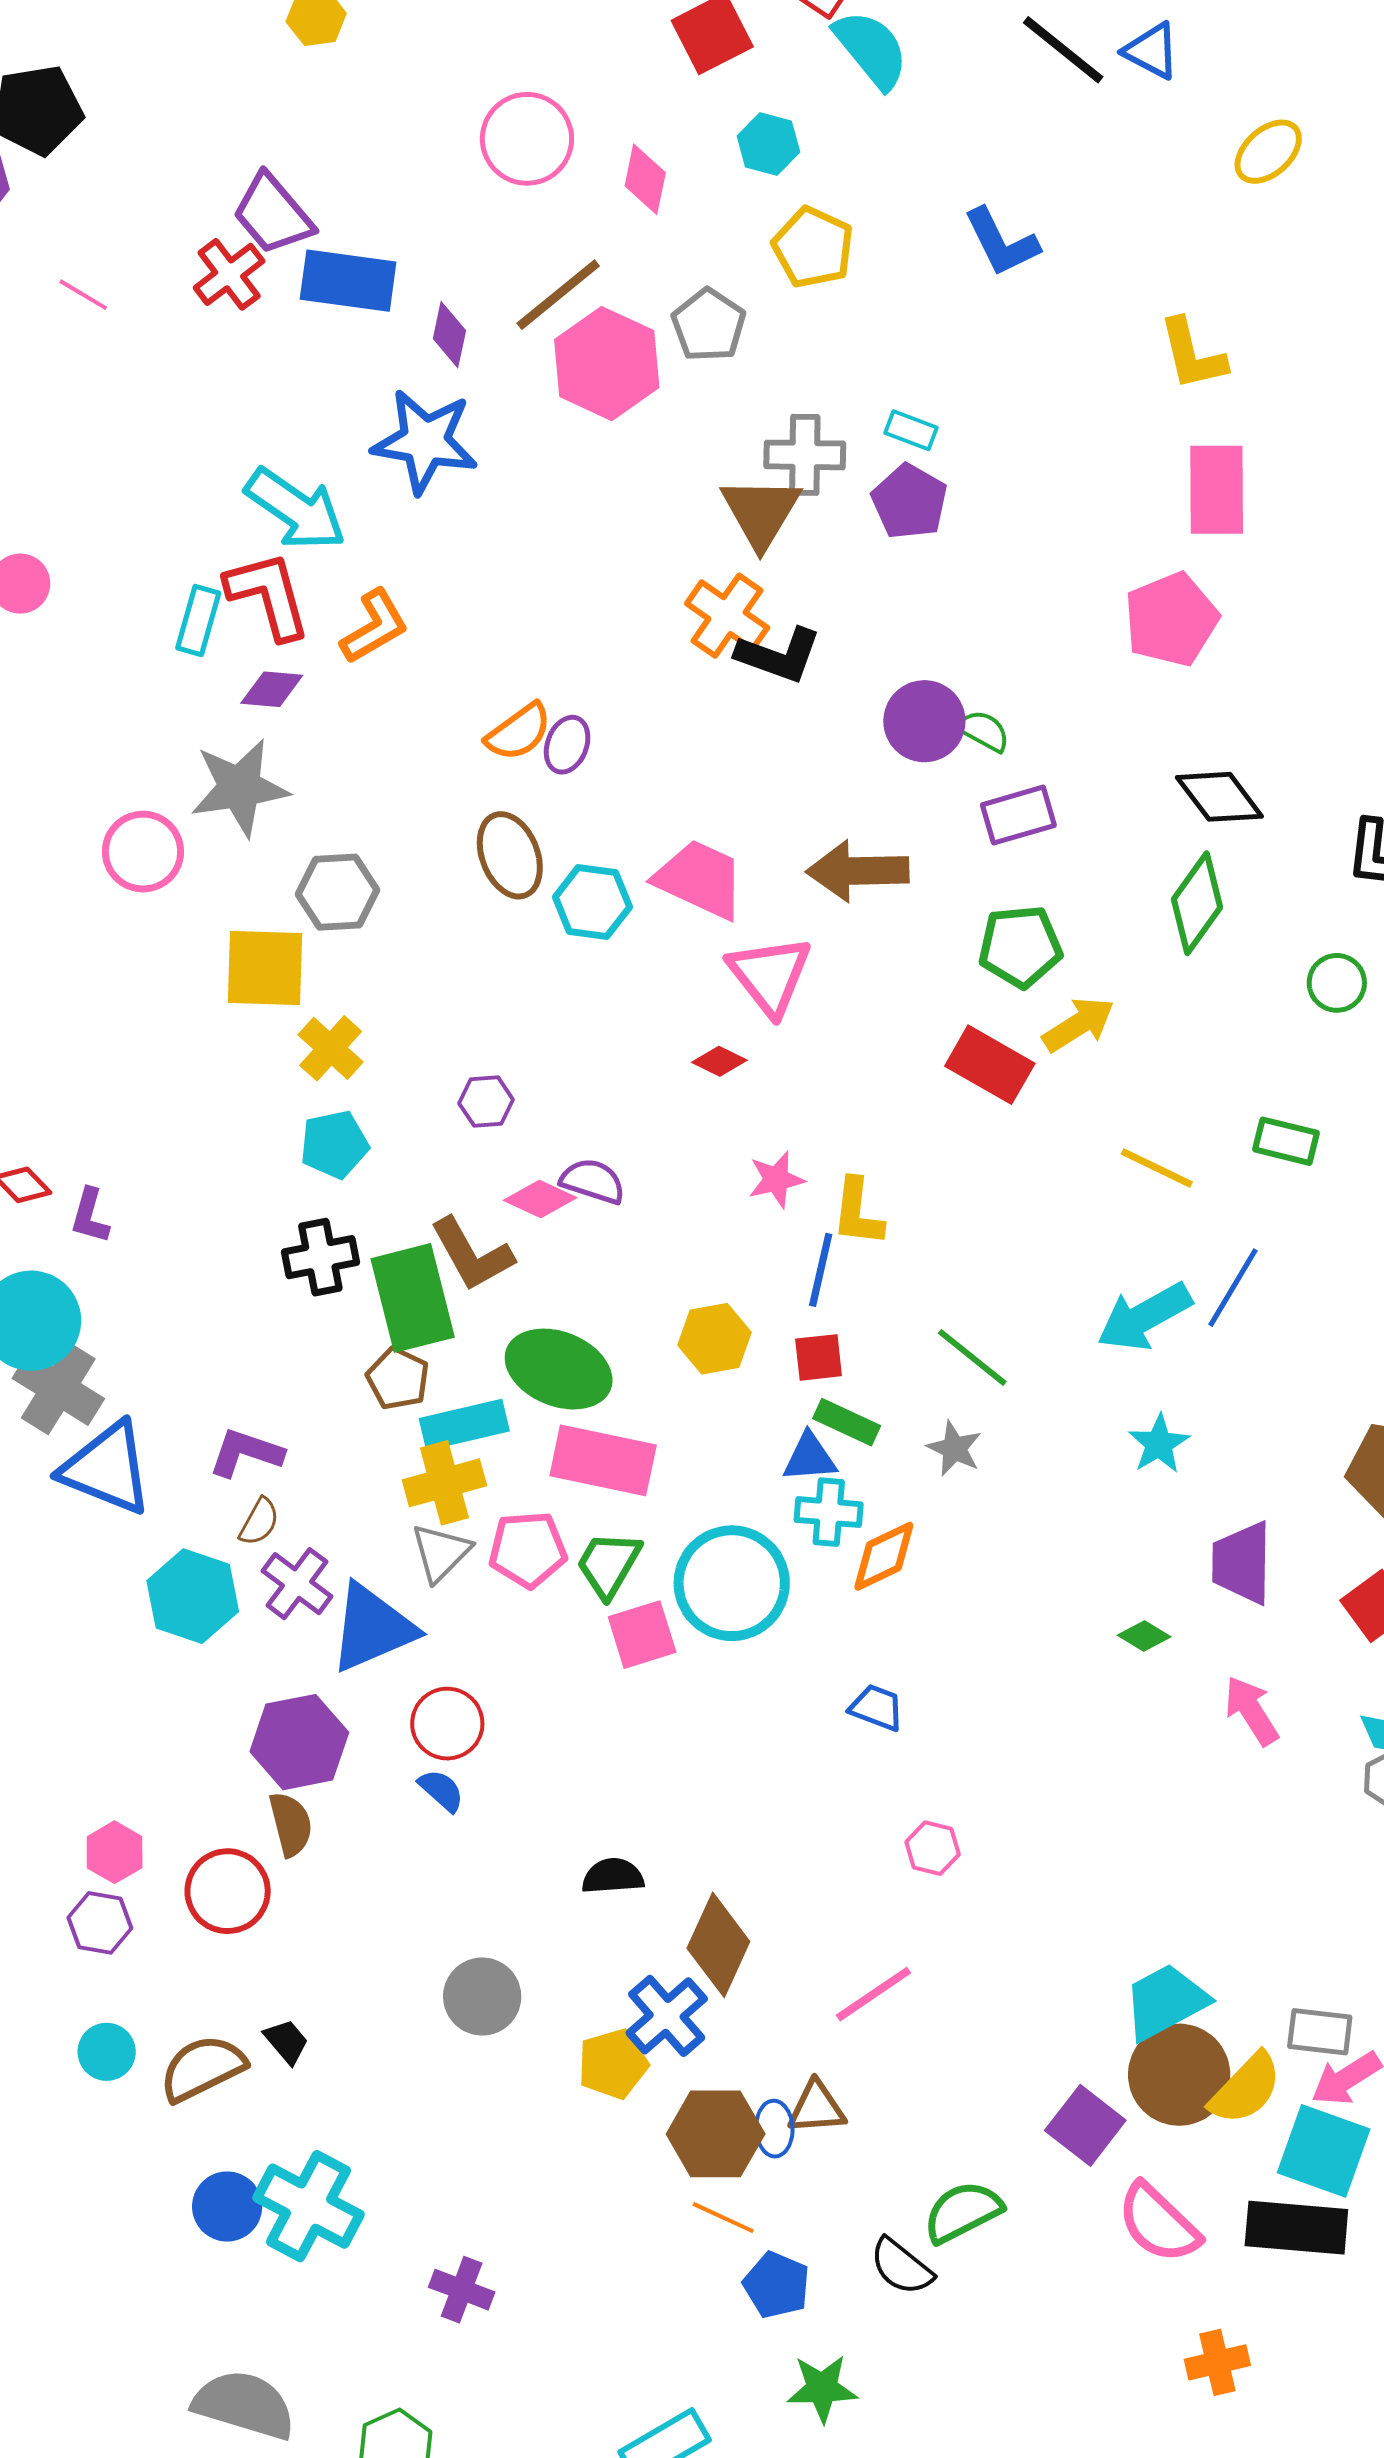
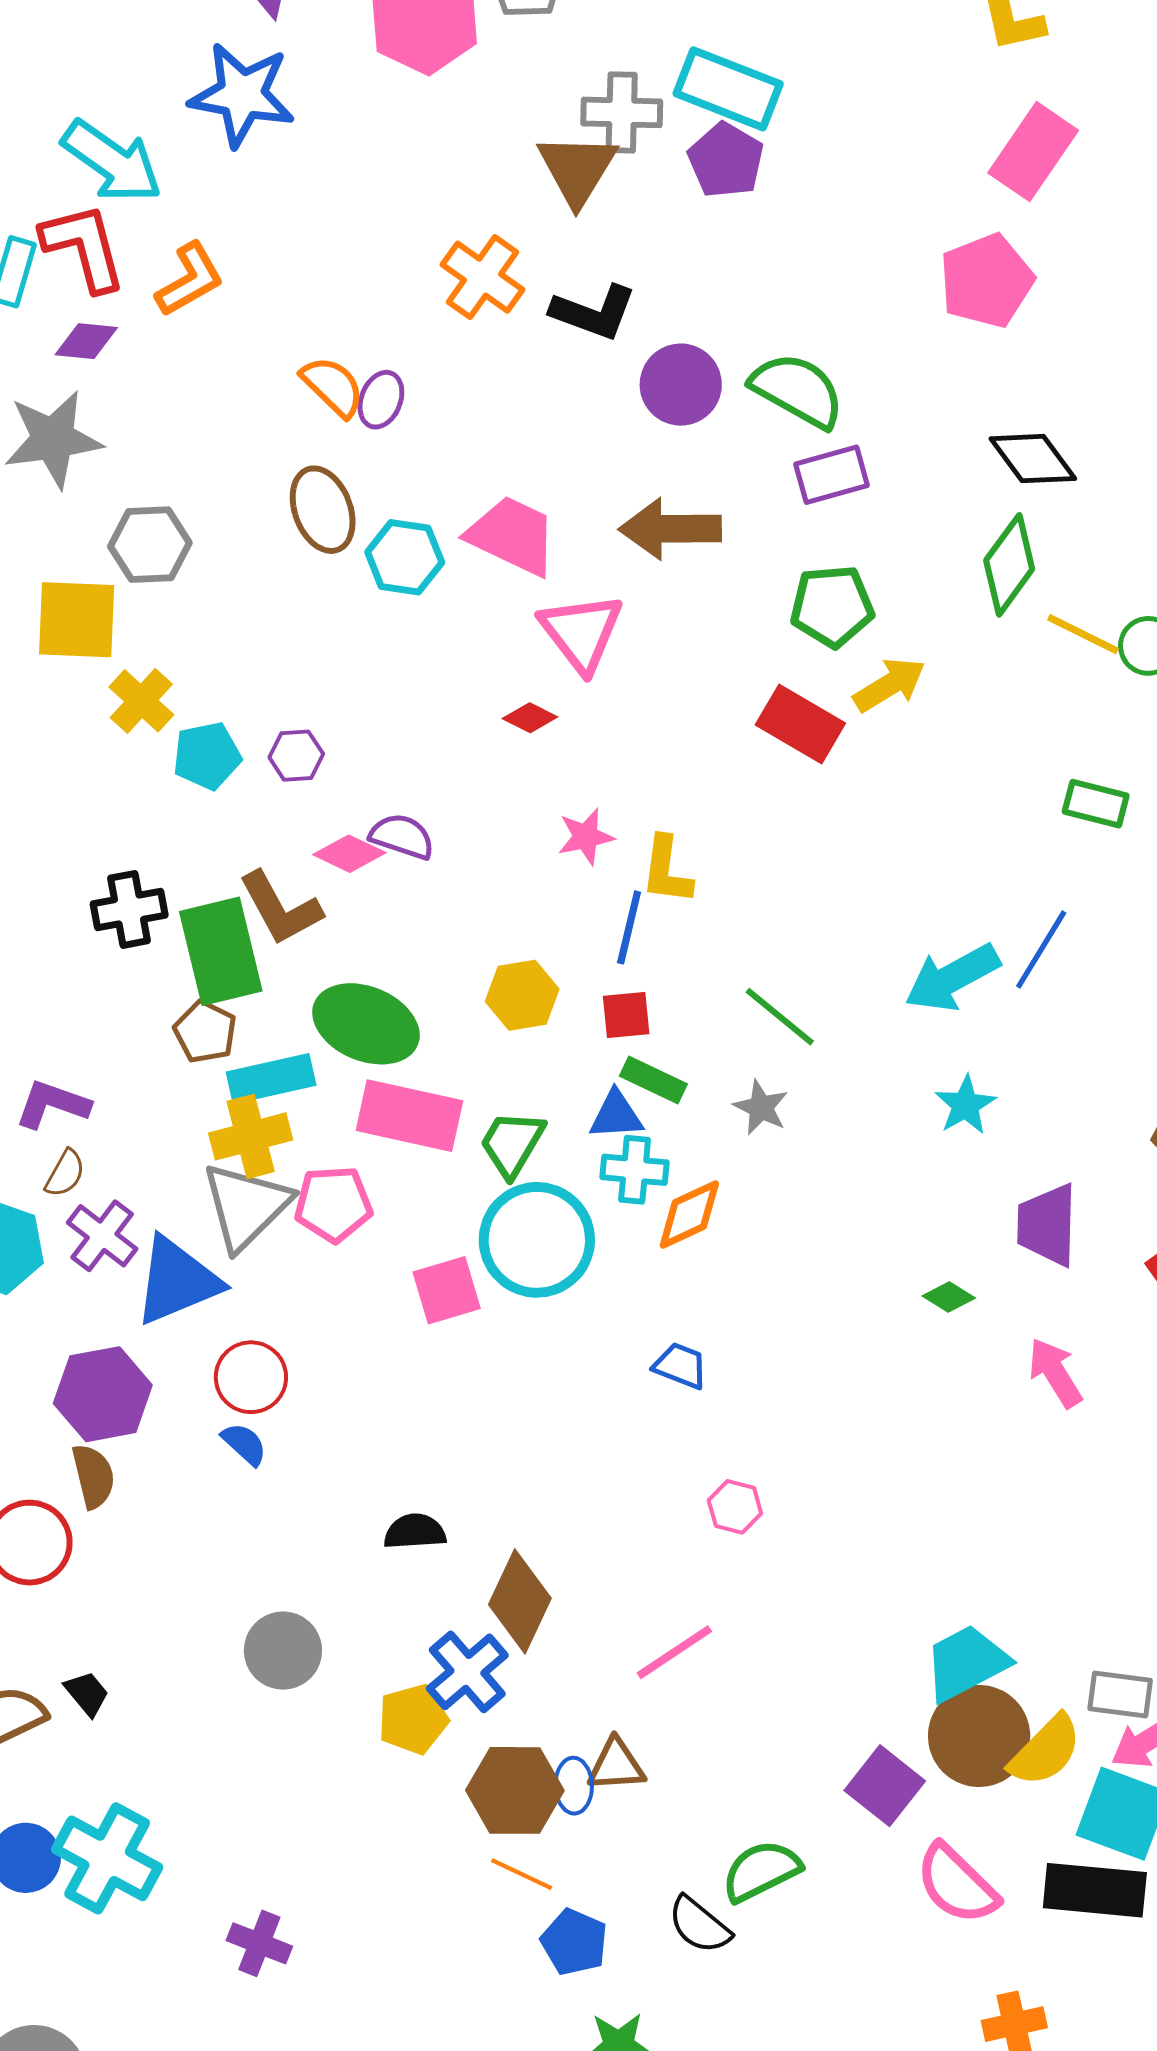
cyan rectangle: (911, 430) -> (728, 89), size x2.0
pink rectangle: (1217, 490) -> (1033, 152), turned 34
orange cross: (727, 616) -> (482, 277), moved
purple circle: (924, 721) -> (681, 385), moved
green semicircle: (984, 731) -> (798, 390), size x1.8
orange semicircle: (519, 732) -> (333, 386), turned -100
cyan pentagon: (334, 1144) -> (207, 756), moved
yellow line: (1157, 1168) -> (1083, 634), moved
gray triangle: (441, 1552) -> (246, 1206), size x1.5
green trapezoid: (609, 1564) -> (512, 1144), moved

